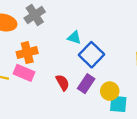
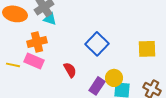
cyan triangle: (74, 38) -> (50, 19), moved
purple rectangle: (86, 84) -> (97, 86), moved

